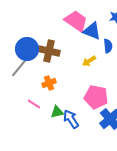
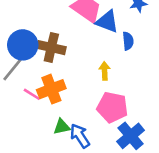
yellow arrow: (89, 61) -> (105, 71), moved, turned 120
orange cross: (49, 83) -> (51, 89), size x1.5
pink line: (34, 104) -> (32, 94), moved

